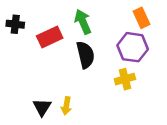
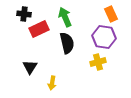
black cross: (15, 24) -> (24, 14), moved
black triangle: (42, 107) -> (30, 67), moved

